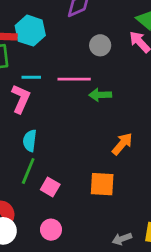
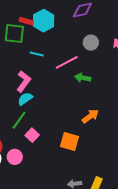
pink line: (74, 79) -> (67, 62), turned -40
pink L-shape: (21, 99) -> (24, 81), moved
cyan semicircle: (30, 141) -> (25, 99), turned 35
pink circle: (51, 230) -> (15, 157), moved

